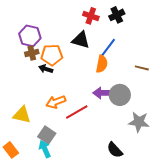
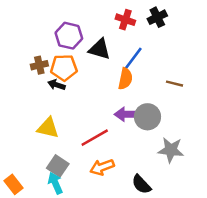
black cross: (117, 15) -> (157, 17), moved
red cross: (91, 16) -> (125, 20), moved
purple hexagon: (30, 36) -> (69, 36), moved
orange arrow: (56, 102) -> (102, 167), moved
yellow triangle: (22, 115) -> (48, 128), moved

